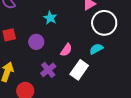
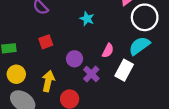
purple circle: (36, 42) -> (75, 59), moved
cyan semicircle: (96, 49) -> (139, 46), size x1.5

